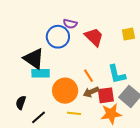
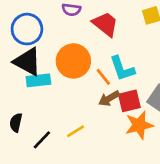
blue circle: (58, 37) -> (27, 29), moved
cyan L-shape: (117, 74) -> (122, 69), moved
orange circle: (65, 91) -> (73, 61), moved
yellow line: (74, 113) -> (76, 131), moved, turned -32

